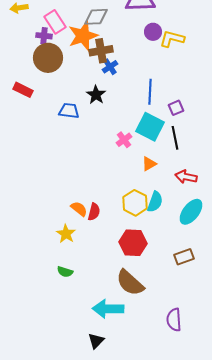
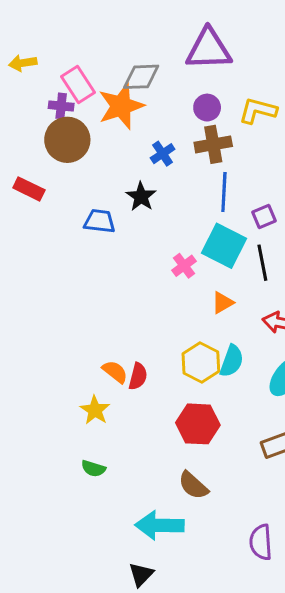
purple circle: (153, 32) -> (207, 108), moved
brown cross: (101, 51) -> (213, 144), moved
brown semicircle: (130, 283) -> (193, 485), size x0.7

